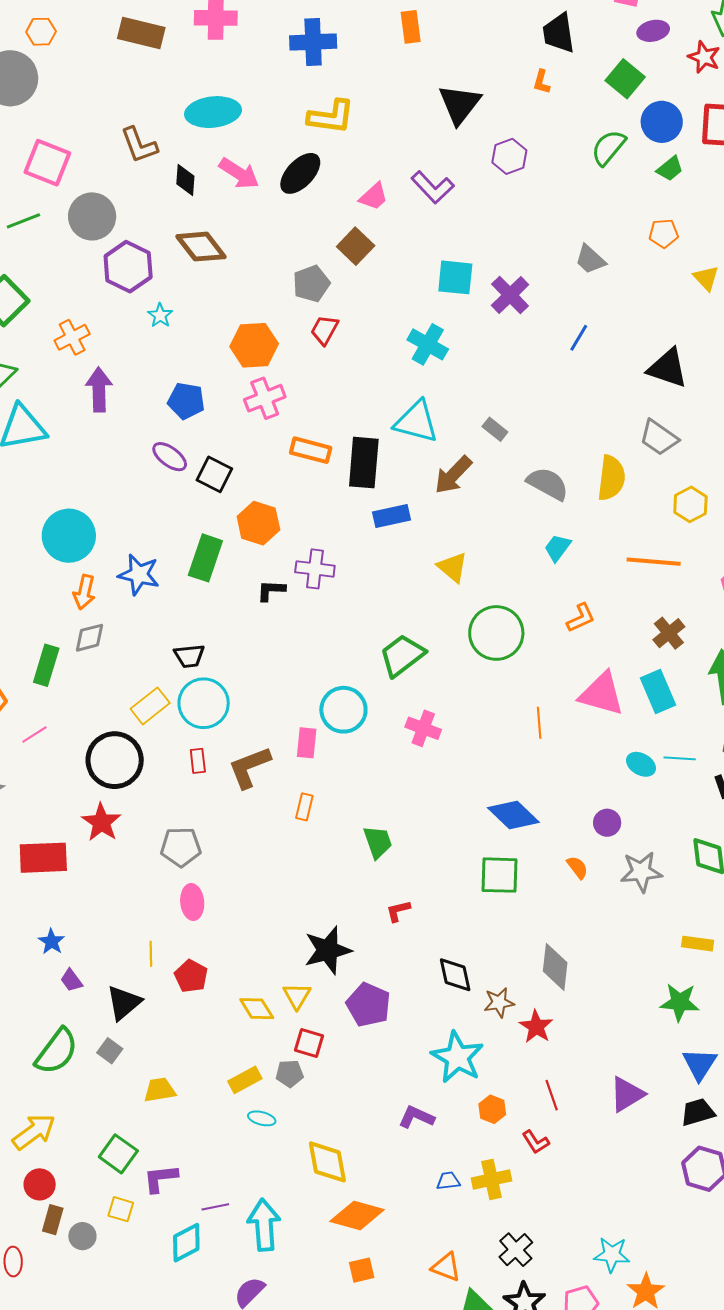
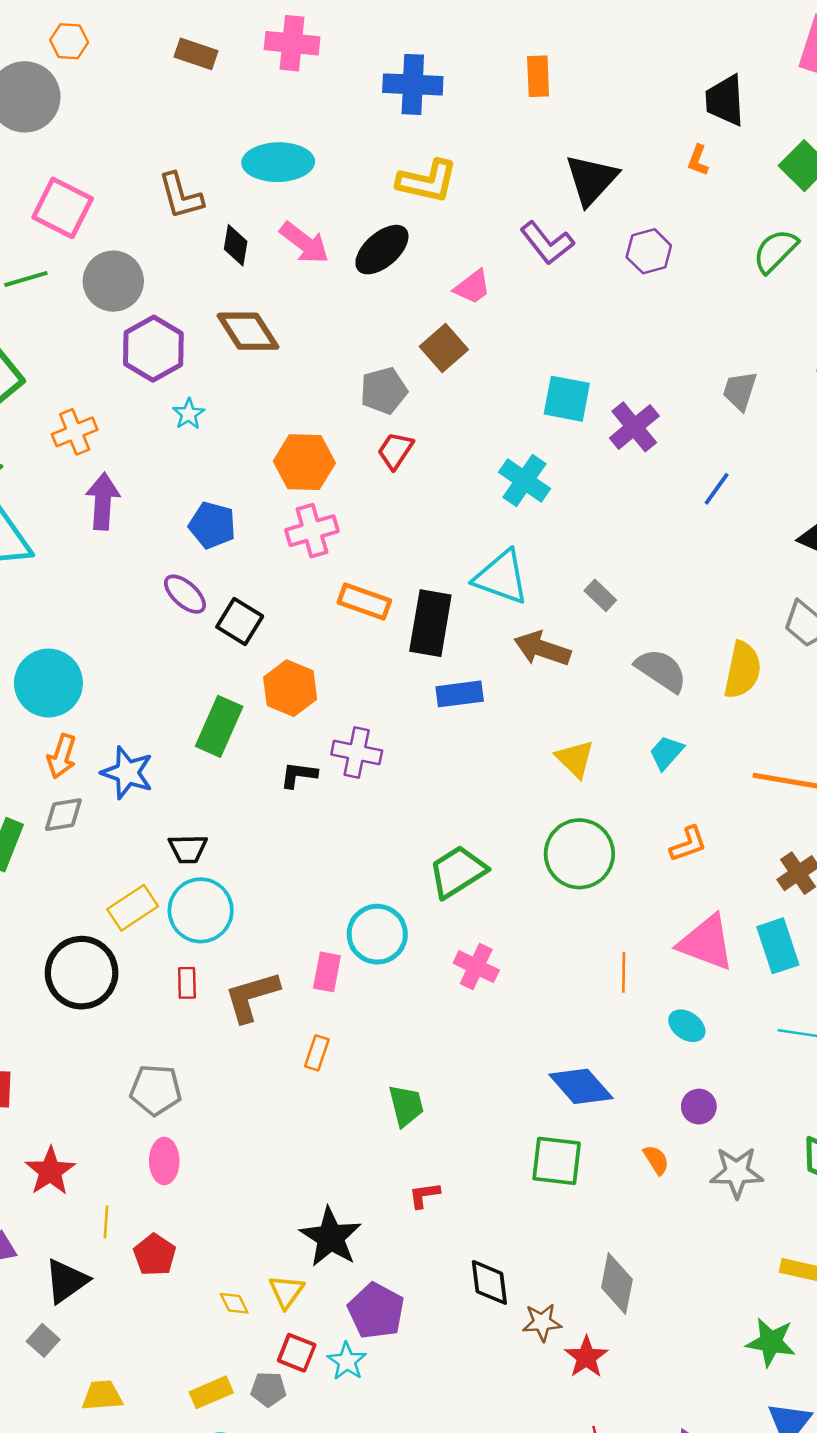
brown rectangle: (141, 33) -> (196, 54), size x0.7
purple L-shape: (433, 187) -> (547, 243), moved
gray trapezoid: (590, 259) -> (740, 391), turned 60
brown arrow: (453, 475) -> (542, 649), turned 60
yellow triangle: (453, 567) -> (575, 759), moved
blue star: (139, 575) -> (127, 773), moved
cyan ellipse: (641, 764) -> (687, 1026), moved
red star: (101, 822) -> (50, 1171), moved
black star: (328, 950) -> (331, 1237), turned -30
yellow diamond: (257, 1009) -> (234, 1303), size x0.7
cyan star: (457, 1057) -> (347, 1361), moved, size x0.6

